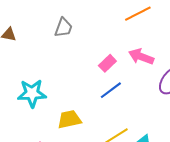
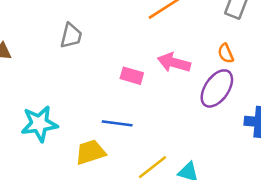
pink rectangle: (107, 63) -> (132, 76), turned 66
blue line: (111, 90) -> (117, 123), moved, turned 50

